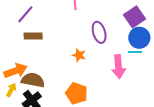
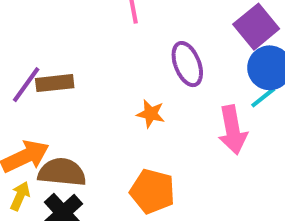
purple line: (25, 14) -> (26, 85), moved
cyan line: (135, 52) -> (263, 97), turned -32

